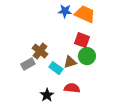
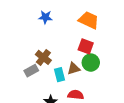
blue star: (65, 11) -> (45, 17), moved
cyan rectangle: (56, 68) -> (59, 75), turned 40

